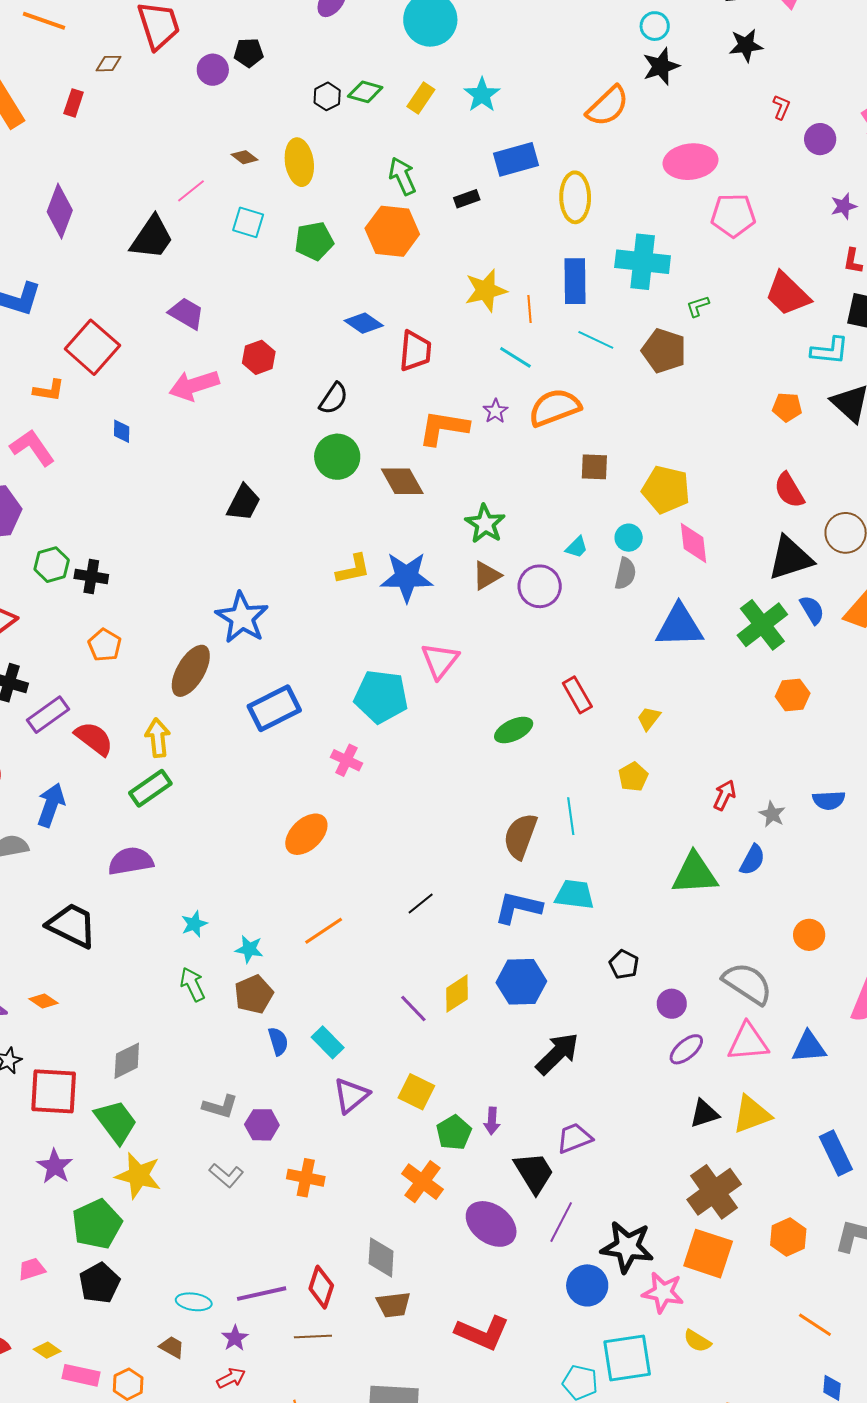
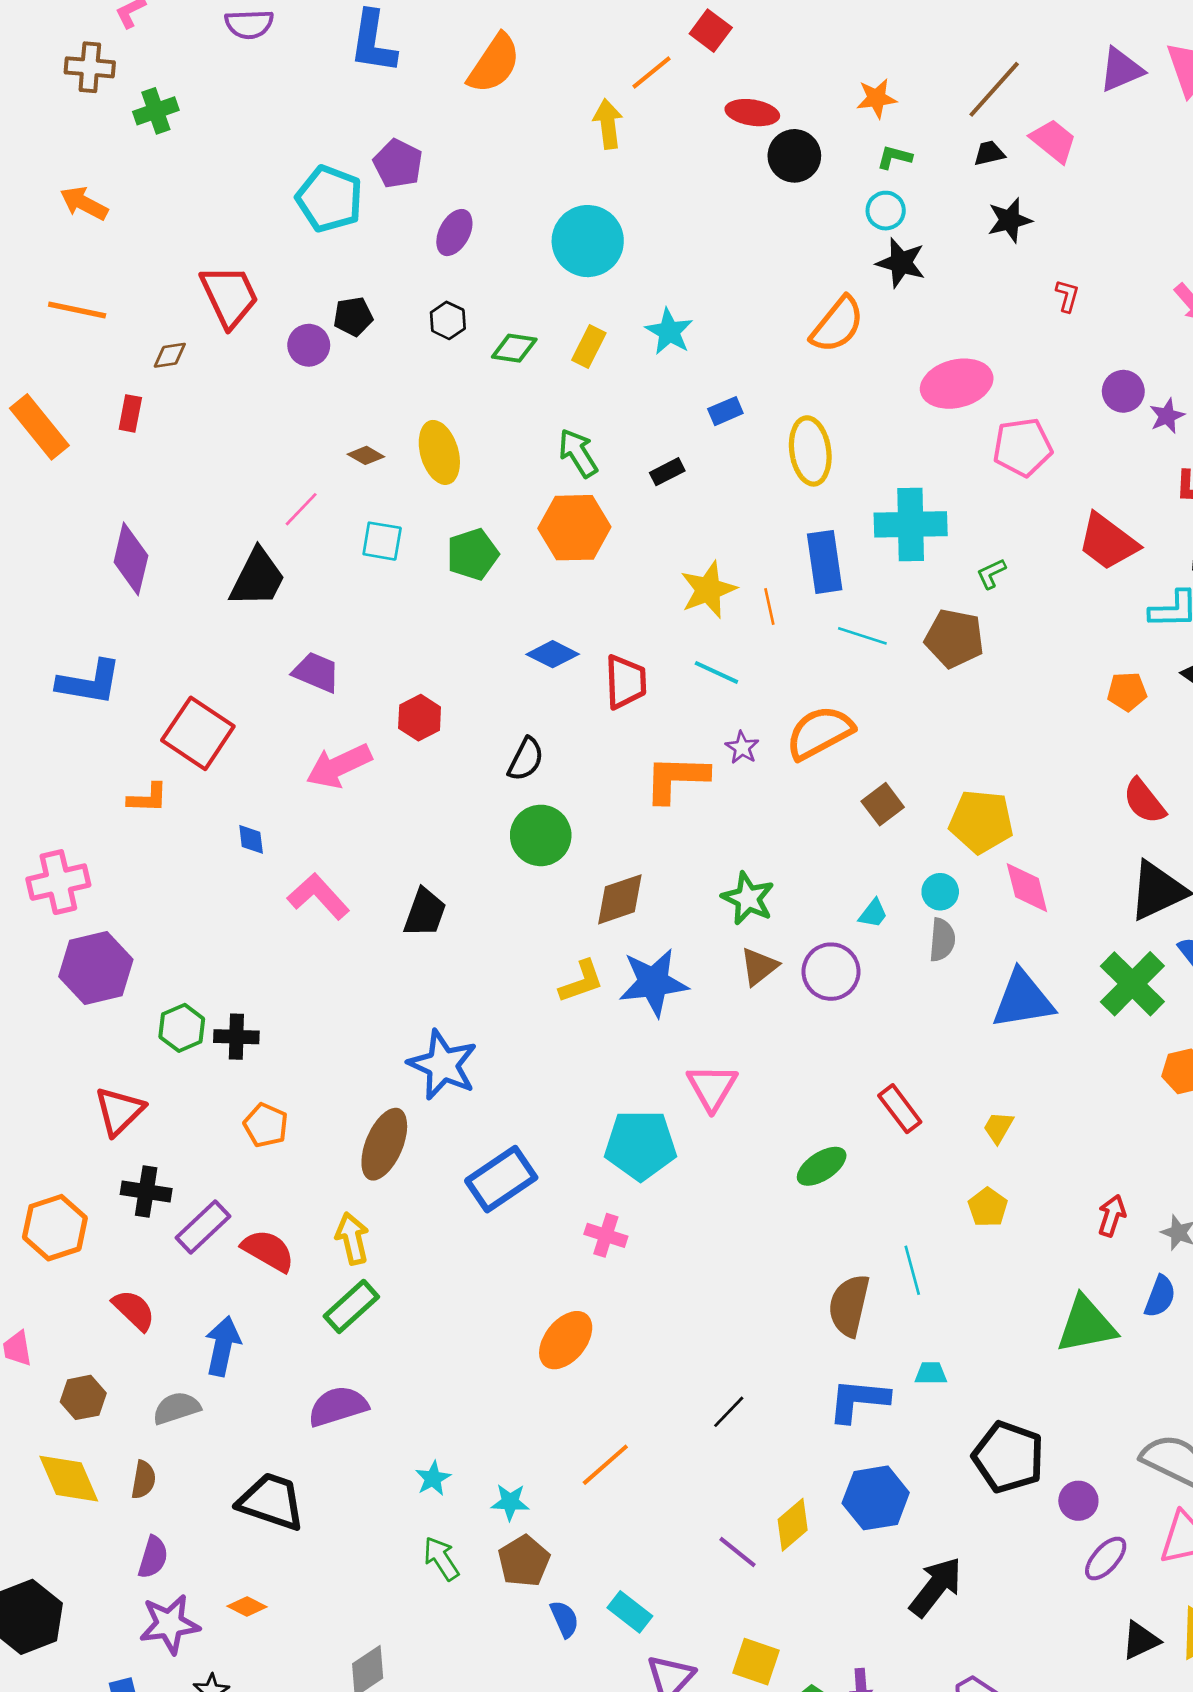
black star: (661, 66) -> (901, 263), turned -30
black hexagon: (327, 96) -> (448, 320), moved
purple circle: (820, 139) -> (1123, 391), moved
blue rectangle: (516, 159) -> (725, 411), size x0.6
cyan line: (515, 357) -> (716, 672), moved
pink L-shape: (32, 448) -> (318, 896), moved
brown square: (594, 467) -> (883, 804), turned -32
brown diamond: (402, 481) -> (620, 899), moved, turned -72
cyan trapezoid: (574, 895) -> (931, 1373), size x0.6
black pentagon: (624, 964) -> (1008, 1457), size x1.8

